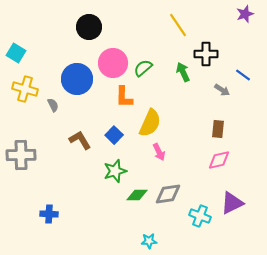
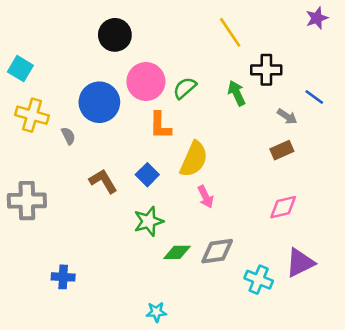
brown rectangle: (218, 129) -> (282, 150), moved, turned 60
cyan star: (149, 241) -> (156, 312), moved

